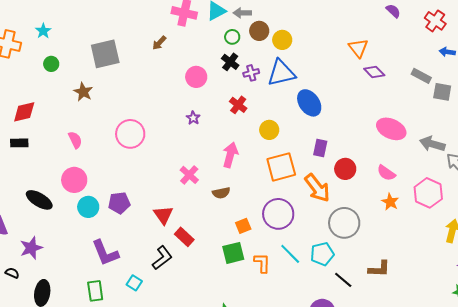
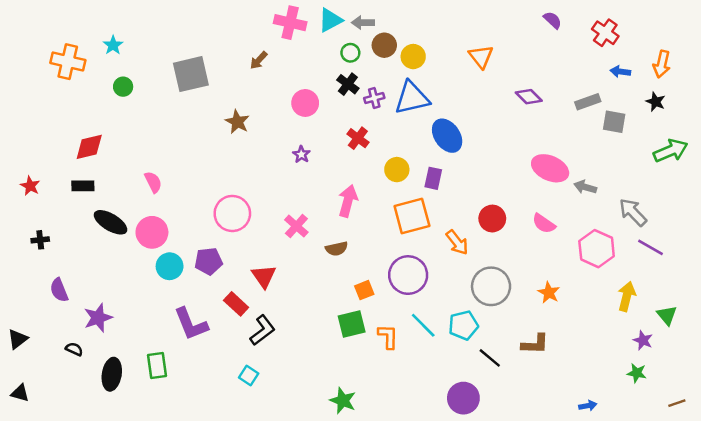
orange triangle: (358, 48) -> (481, 57), moved
gray rectangle: (421, 76) -> (588, 102), turned -48
brown star: (83, 92) -> (237, 122), moved
pink circle: (130, 134) -> (232, 213), moved
gray arrow: (432, 144) -> (585, 187), moved, size x0.7
purple rectangle: (320, 148) -> (433, 178), moved
orange arrow: (317, 188) -> (457, 242), size x0.7
black ellipse: (39, 200) -> (111, 222), moved
orange star: (390, 202) -> (549, 293), moved
red rectangle: (184, 237) -> (236, 304), moved
cyan square: (134, 283) -> (249, 375), moved
green rectangle: (95, 291) -> (157, 365), moved

